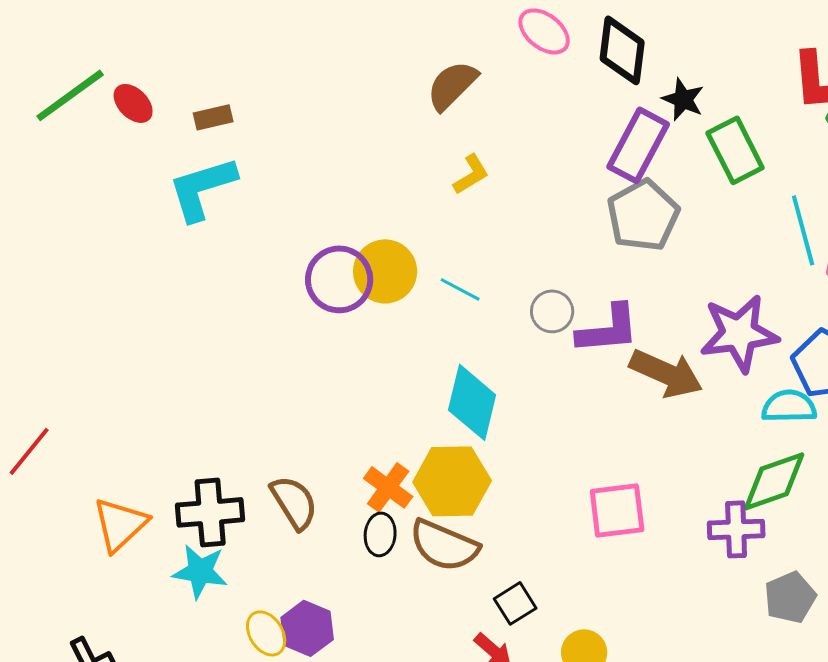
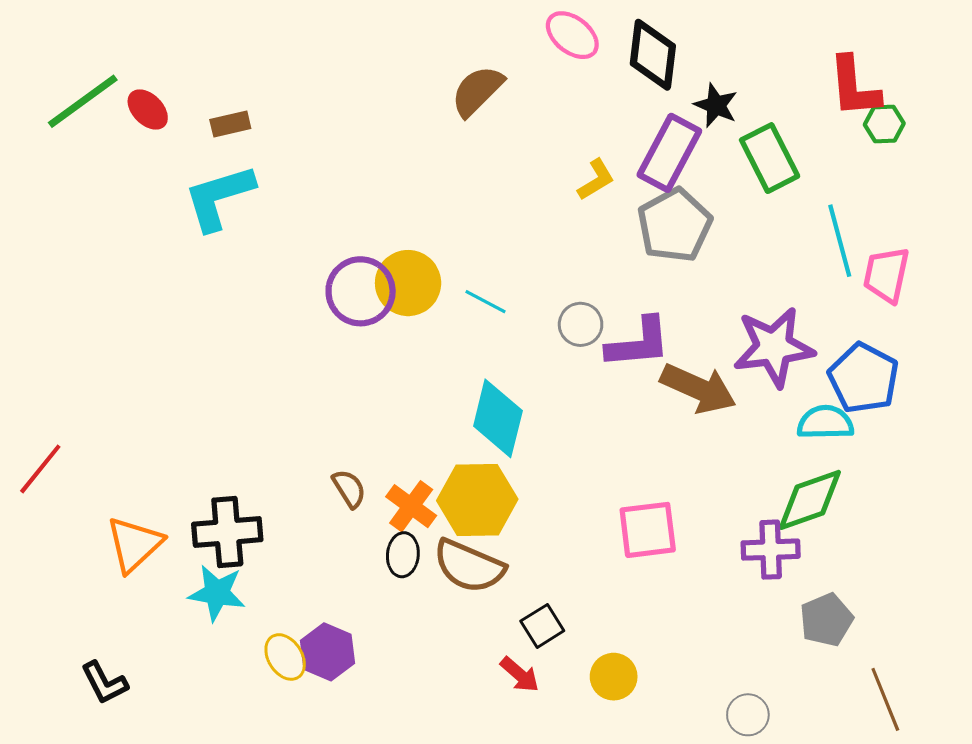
yellow L-shape: (471, 174) -> (596, 180), moved
brown semicircle: (294, 502) -> (349, 489), moved, size x0.7

